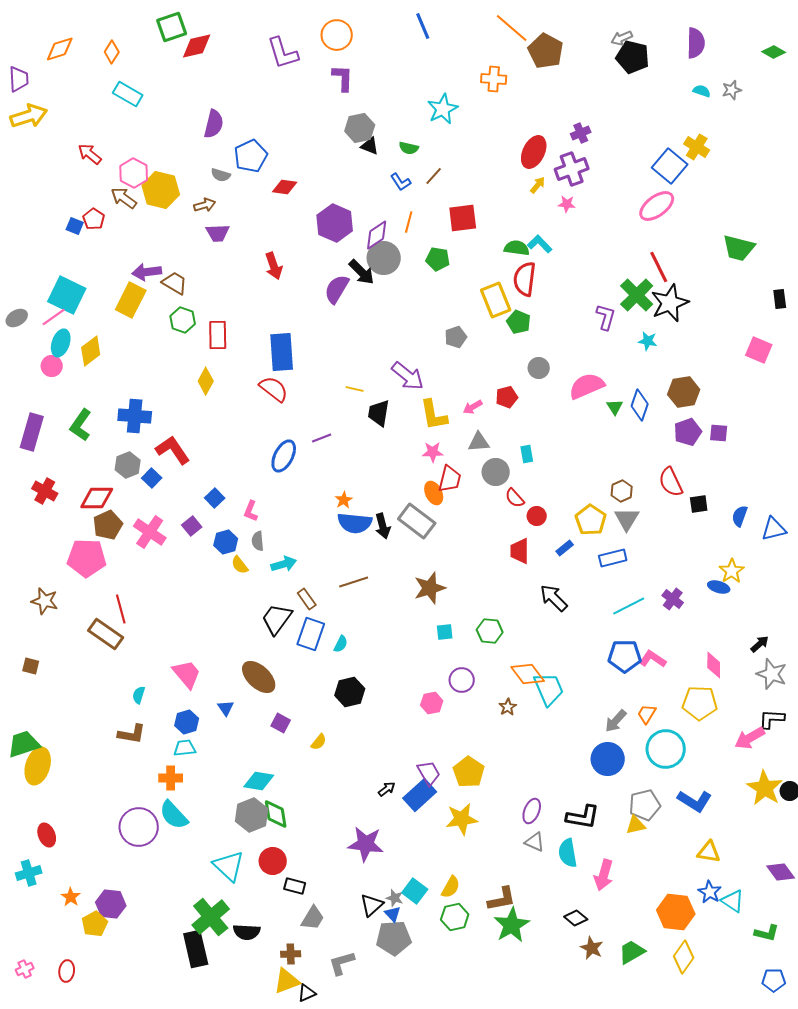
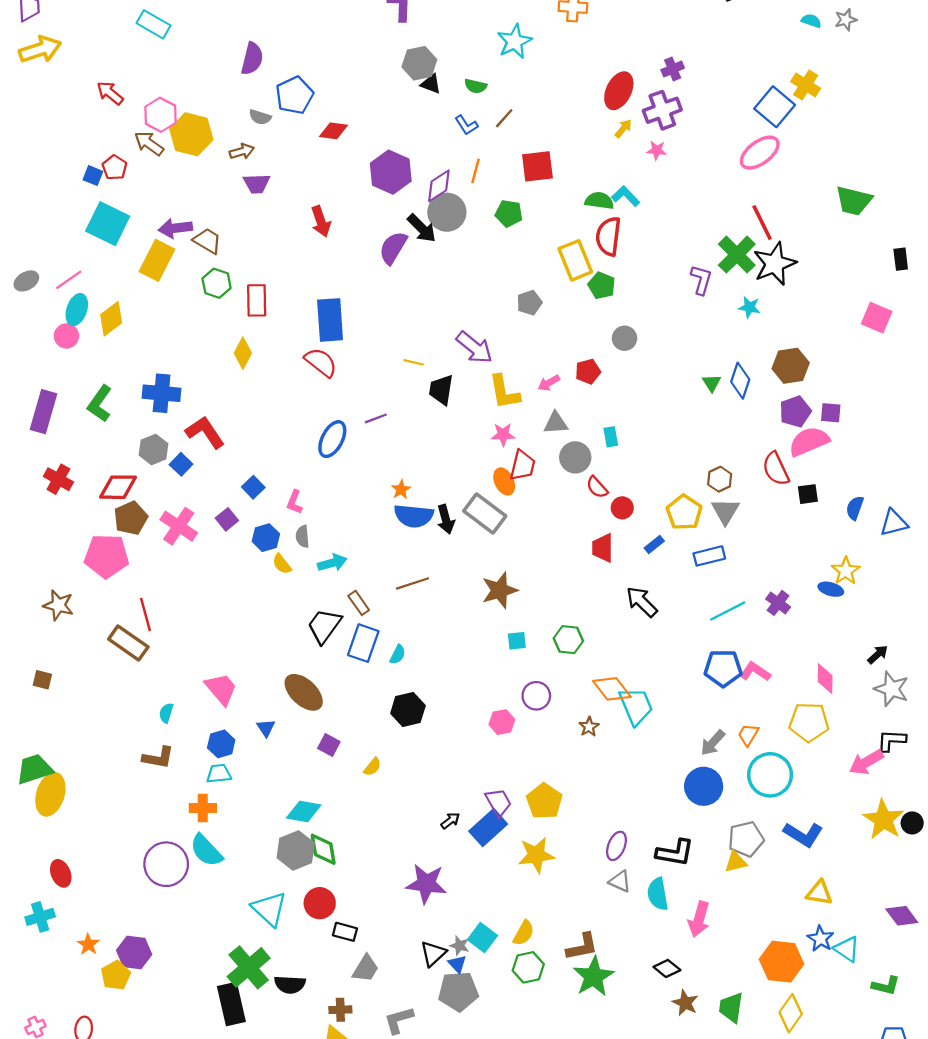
cyan square: (67, 295) -> (108, 224), moved
pink semicircle: (587, 386) -> (809, 441), moved
green trapezoid: (632, 952) -> (731, 1007), turned -52

